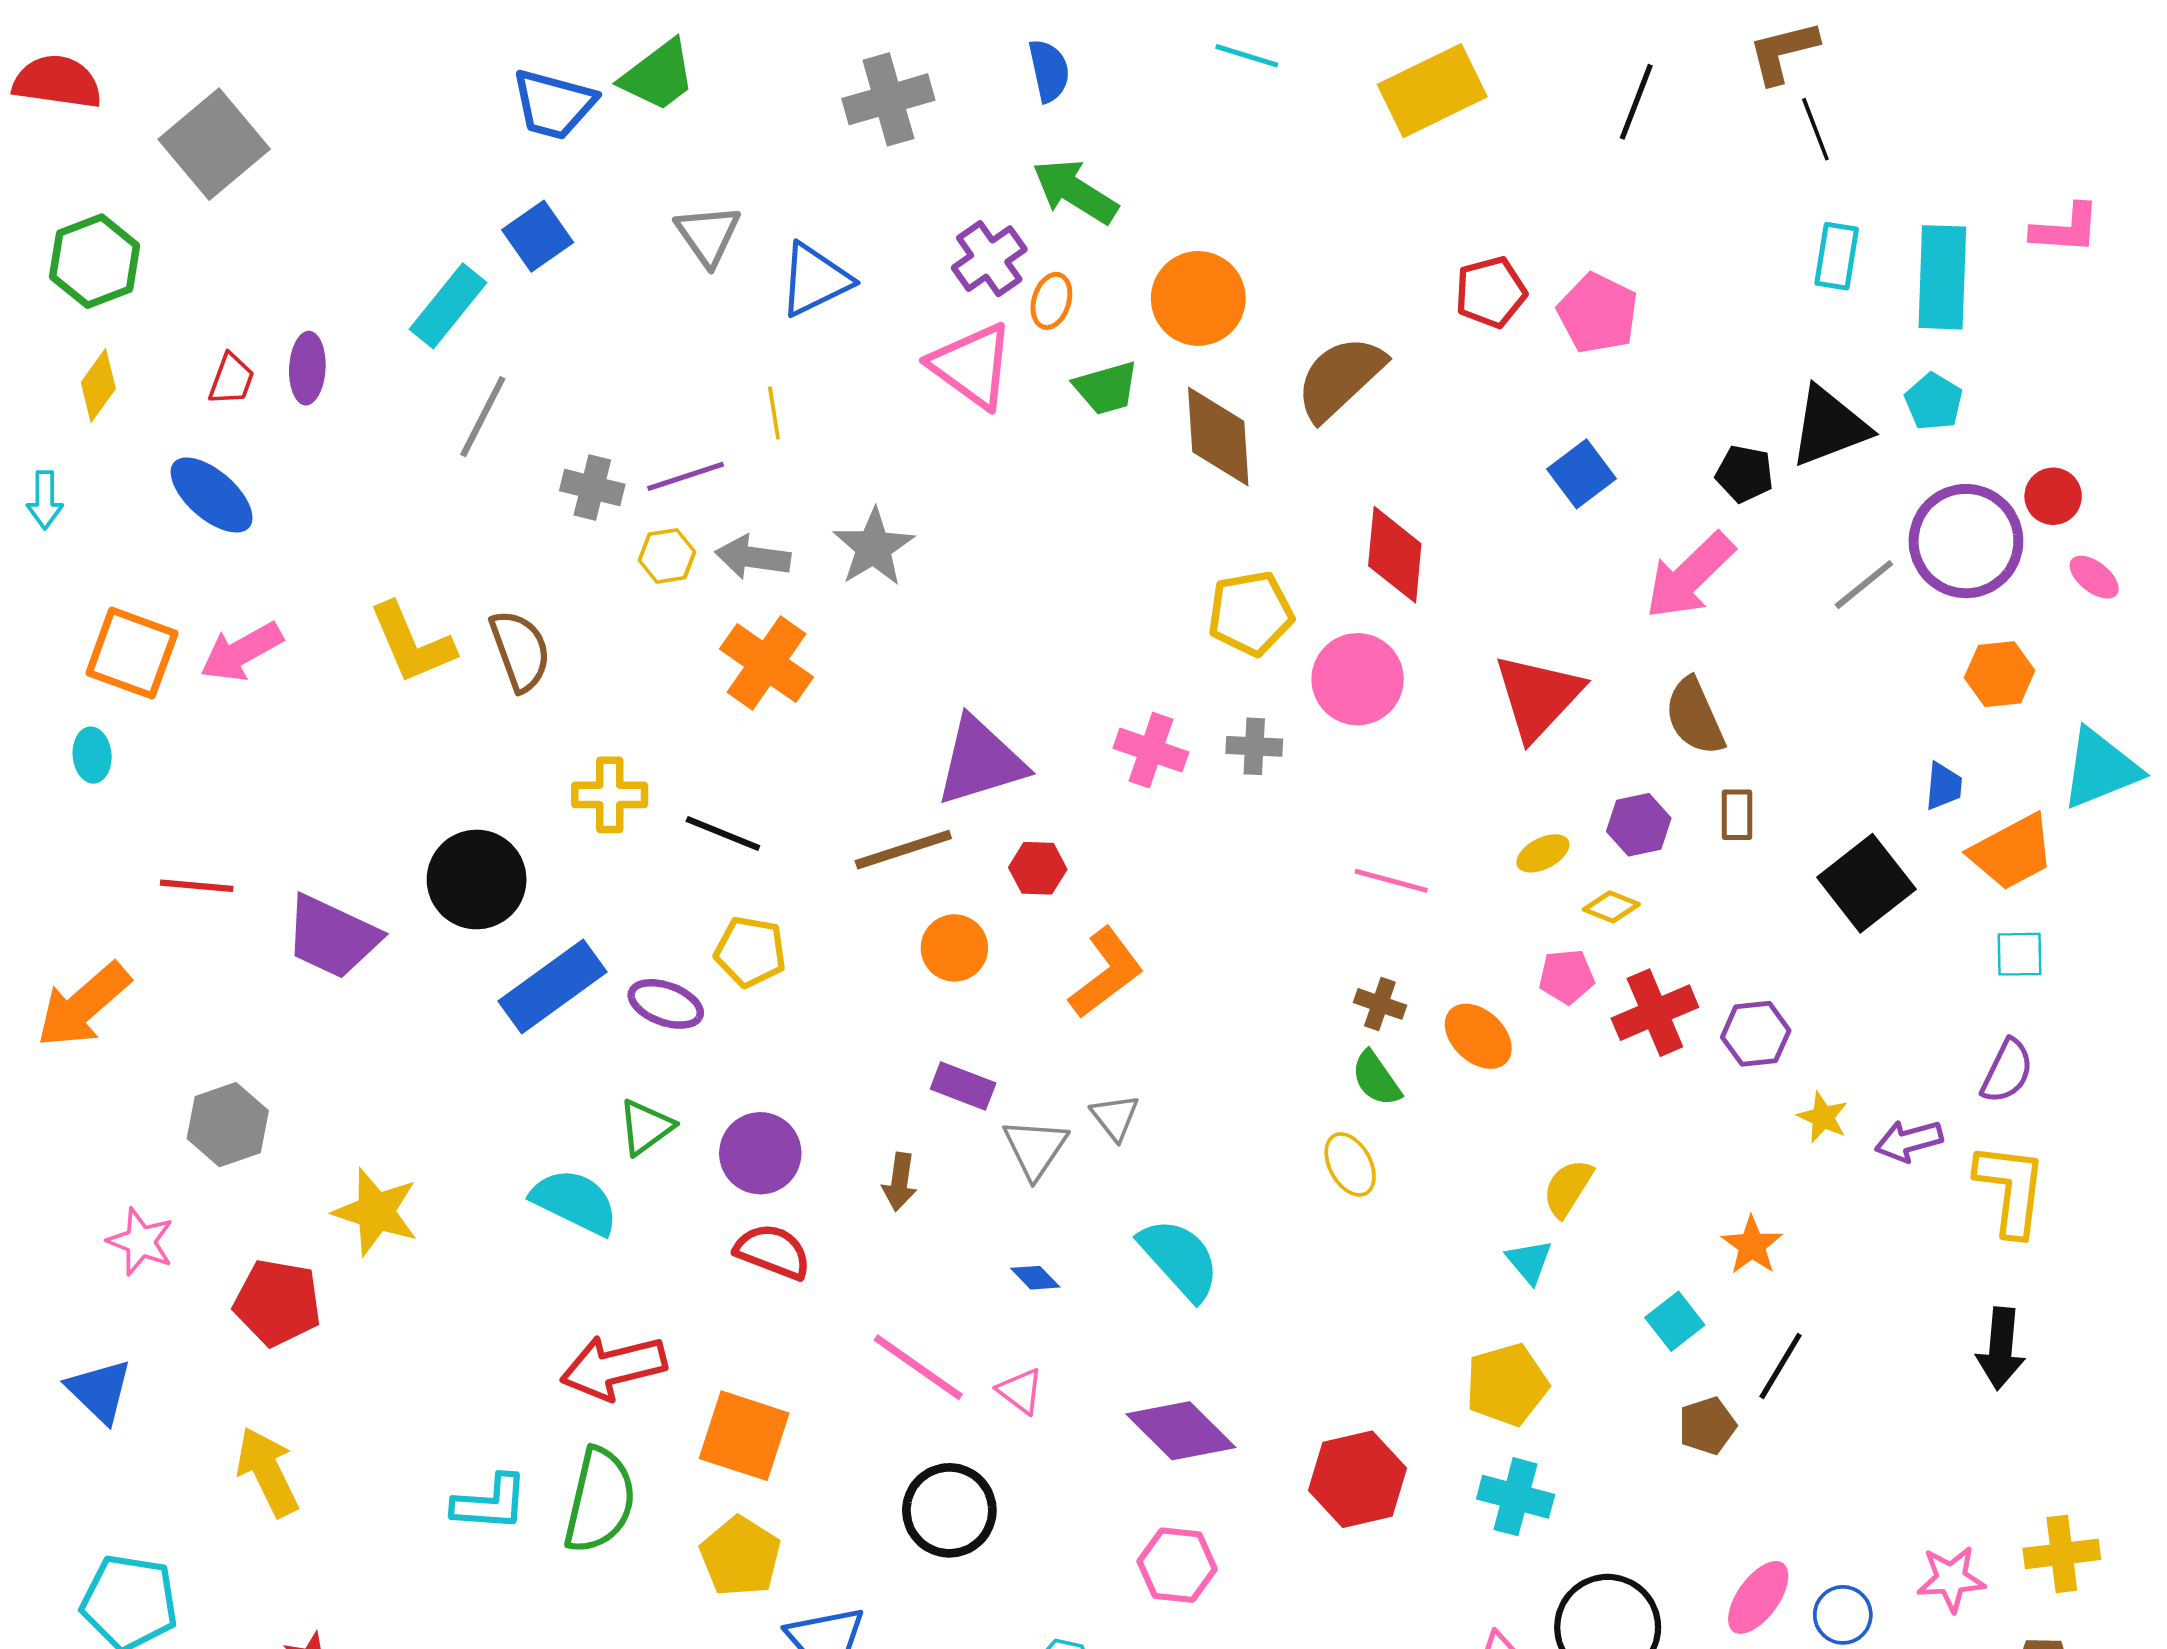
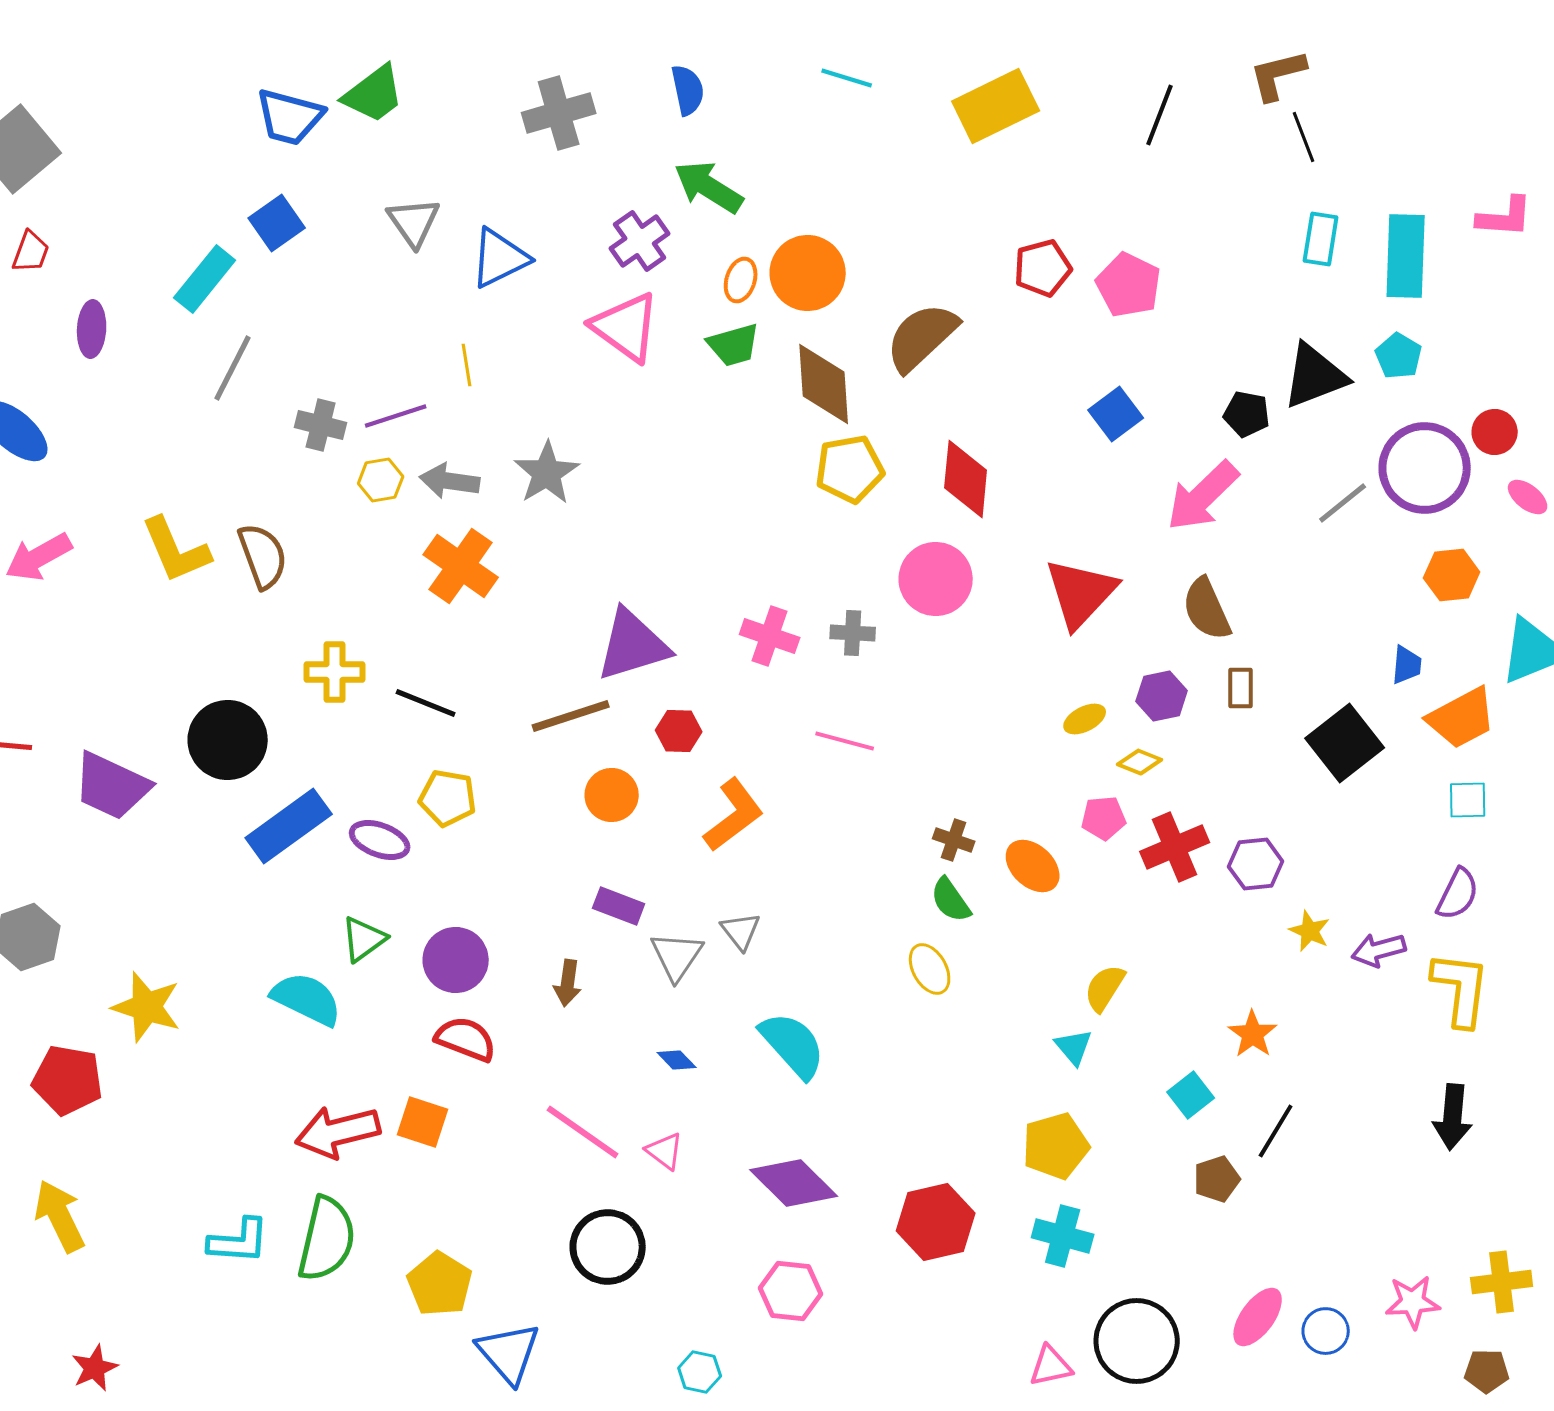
orange ellipse: (1051, 301) -> (741, 280), moved
red trapezoid: (231, 379) -> (31, 252), moved
yellow pentagon: (1251, 613) -> (850, 469), moved
pink line: (1391, 881) -> (845, 741), moved
orange square: (744, 1436) -> (423, 1122), moved, size x0.7

